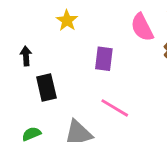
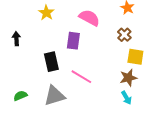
pink semicircle: (142, 27) -> (89, 18), moved, turned 145
black rectangle: (46, 87) -> (51, 62), moved

